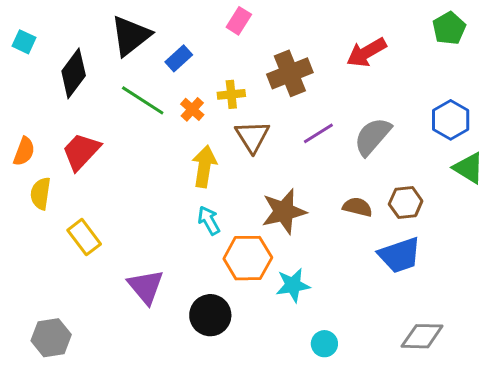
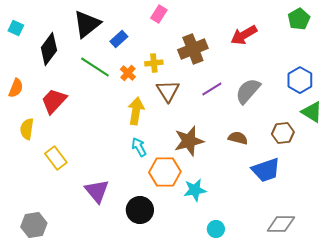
orange semicircle: (24, 151) -> (16, 88), moved
brown hexagon: (406, 203) -> (283, 133), moved

